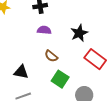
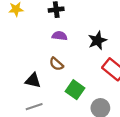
brown semicircle: (51, 56) -> (56, 64), moved

